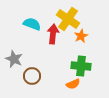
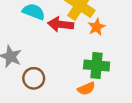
red arrow: (53, 34) -> (61, 24), turned -90

